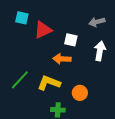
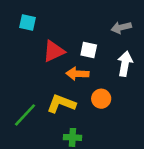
red triangle: (43, 30) -> (54, 51), moved
green line: (20, 80) -> (25, 115), moved
orange circle: (80, 93) -> (101, 99), moved

